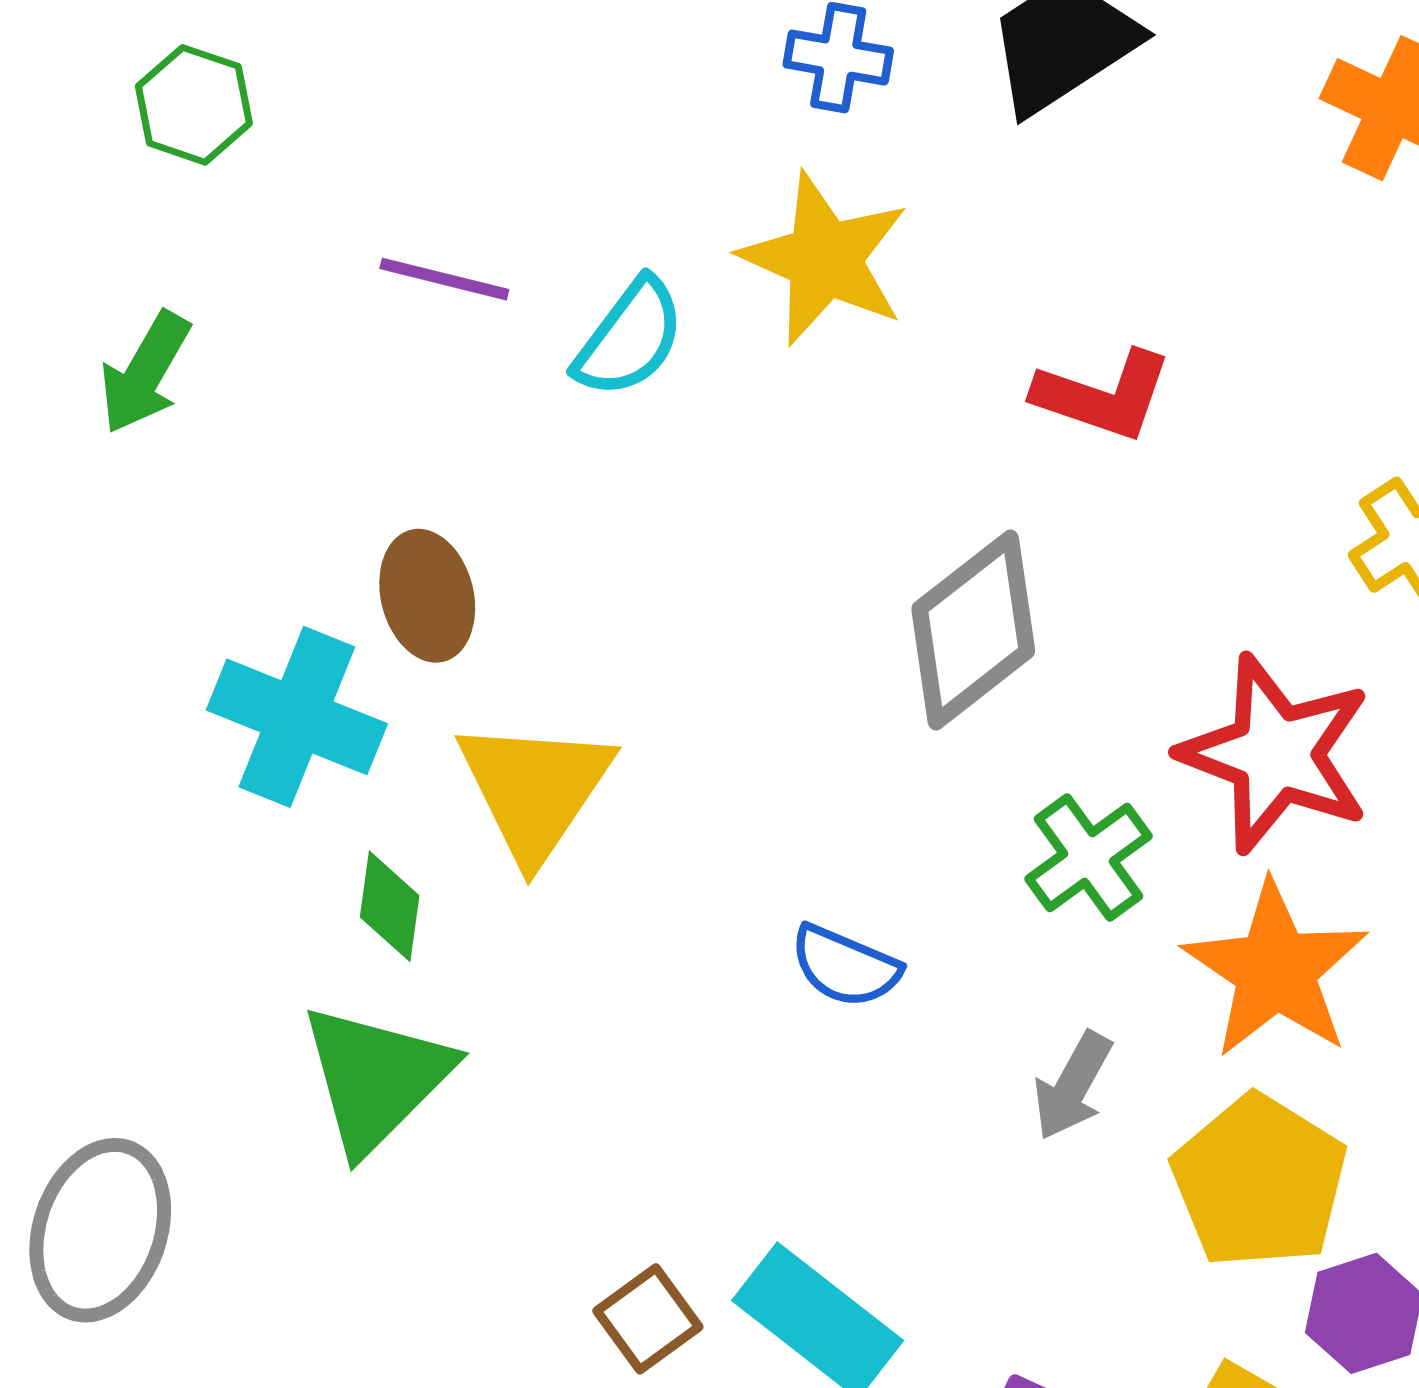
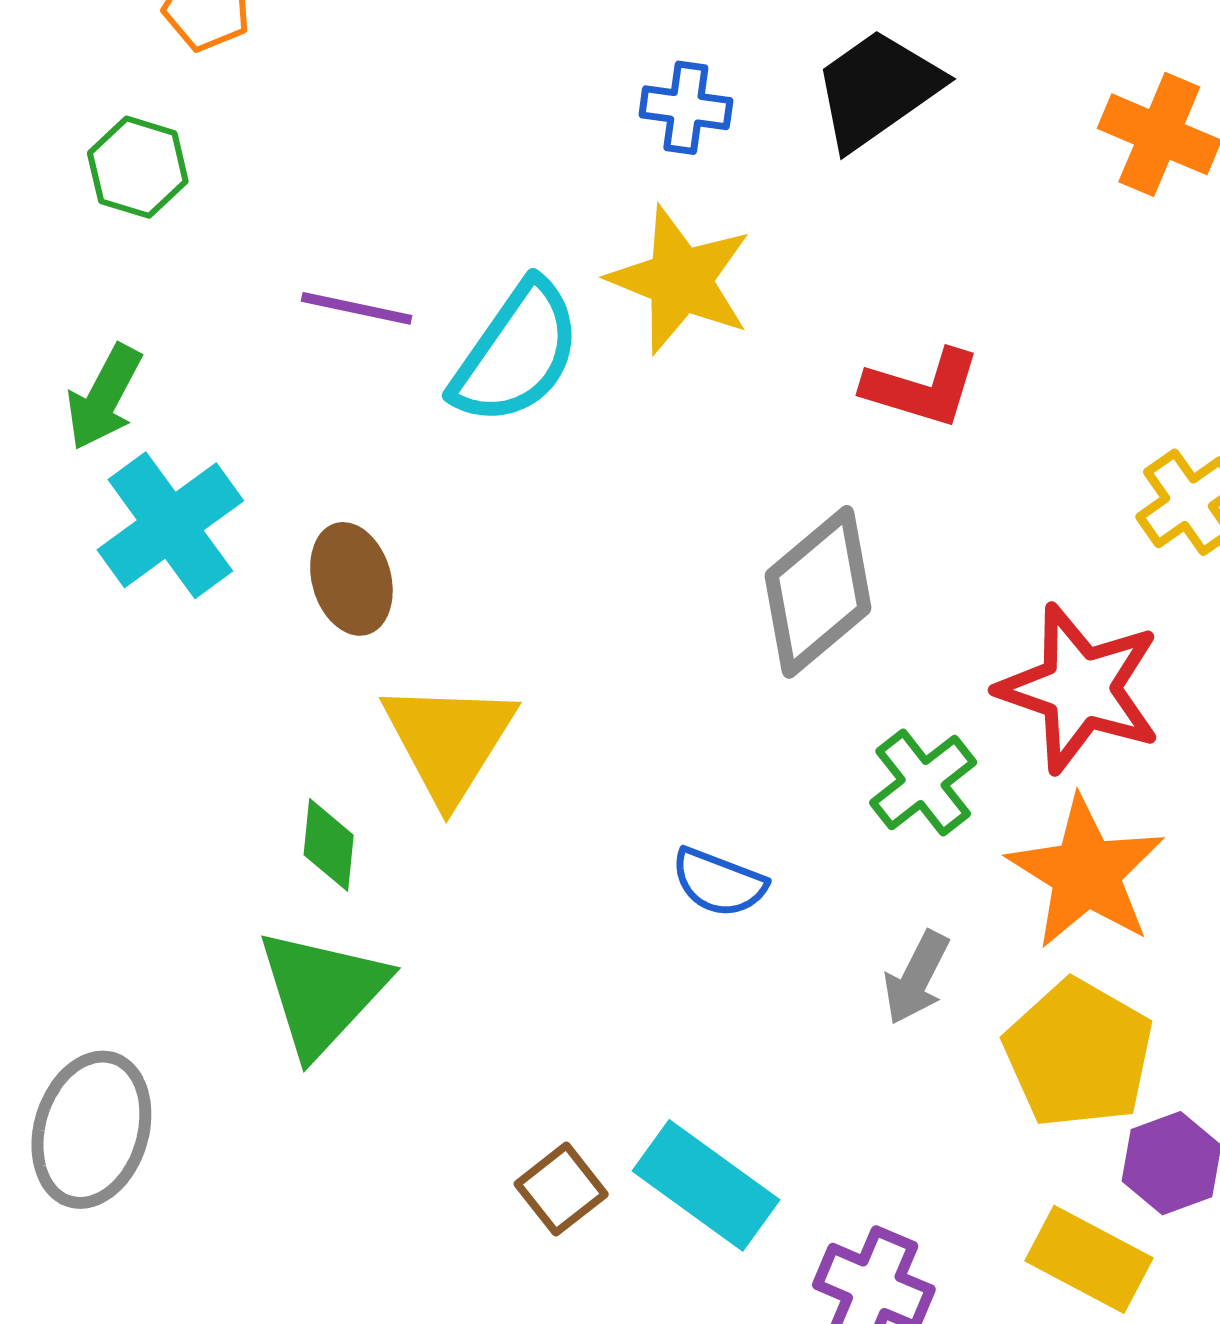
cyan semicircle: (630, 338) -> (516, 353), size x1.4
cyan cross: (297, 717) -> (170, 525), moved, turned 34

